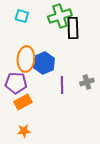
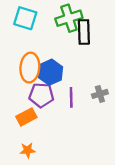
cyan square: (22, 16) -> (25, 18), size x1.5
purple pentagon: (16, 83) -> (41, 95), moved

